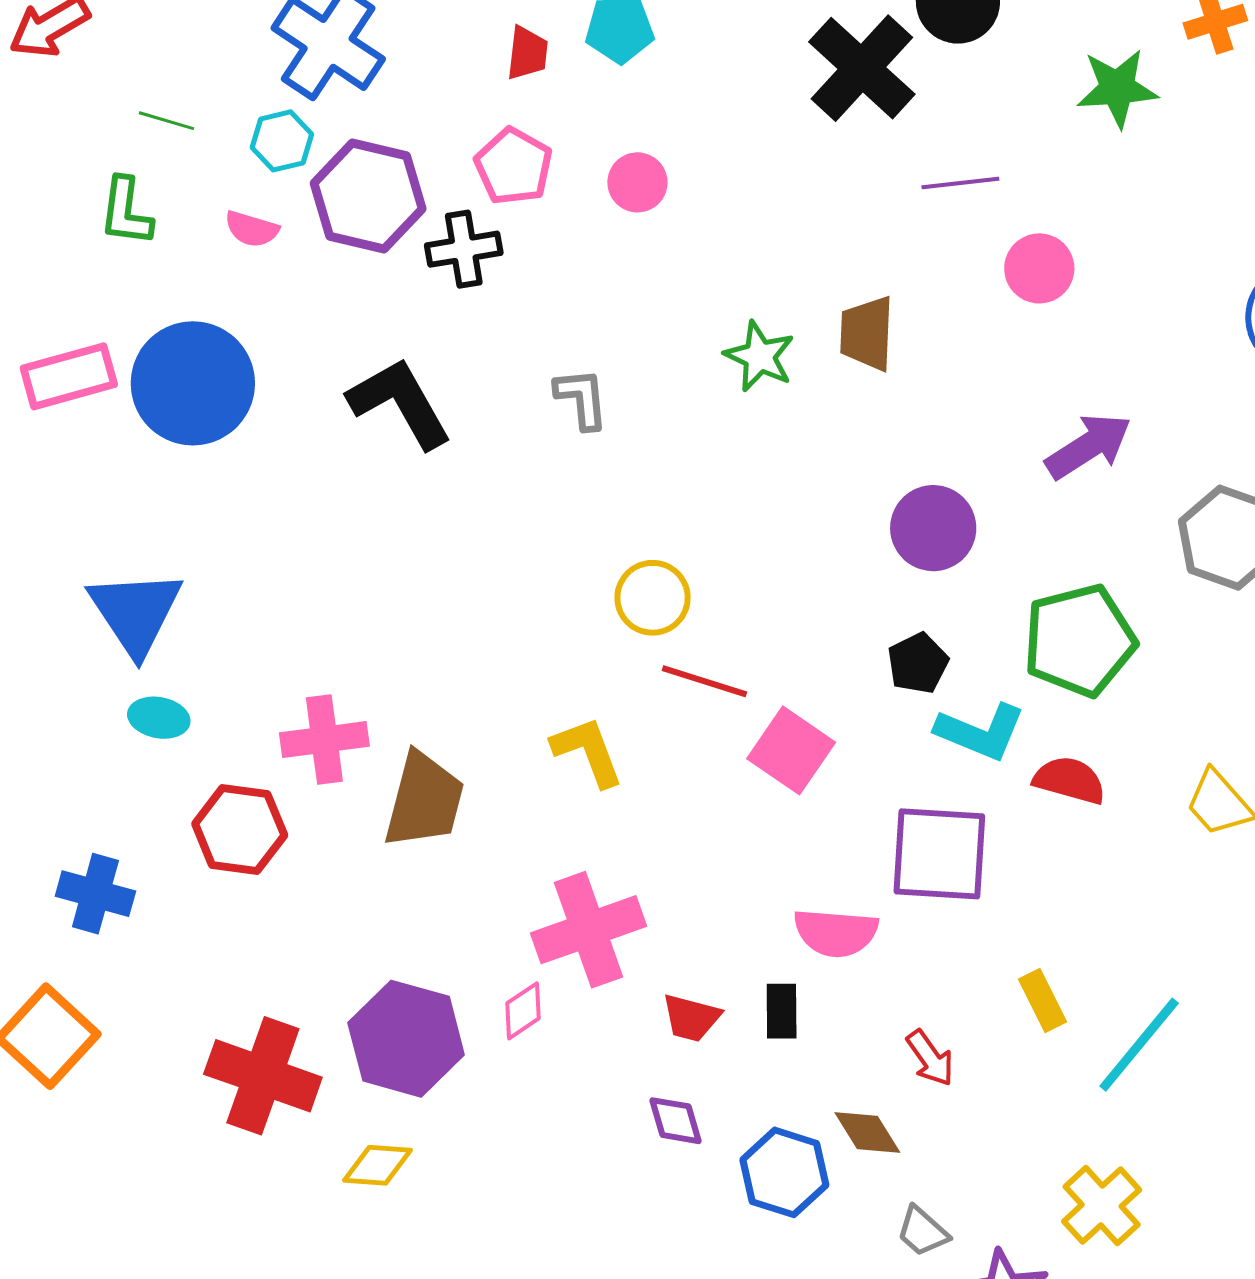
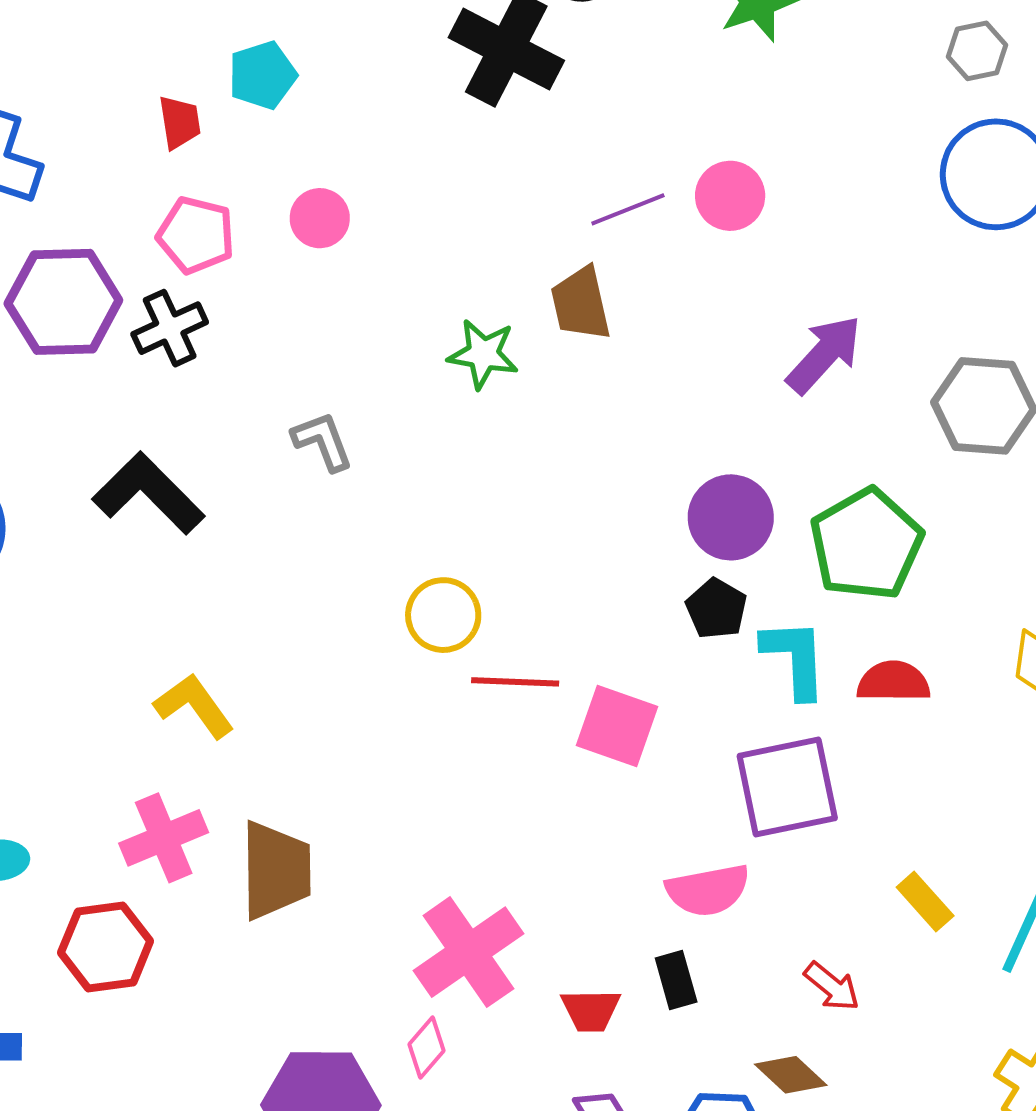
purple line: (960, 183) -> (628, 209), moved
purple circle: (933, 528) -> (731, 517), moved
cyan L-shape: (980, 732) -> (795, 658), turned -100
yellow L-shape: (588, 751) -> (194, 706), moved

